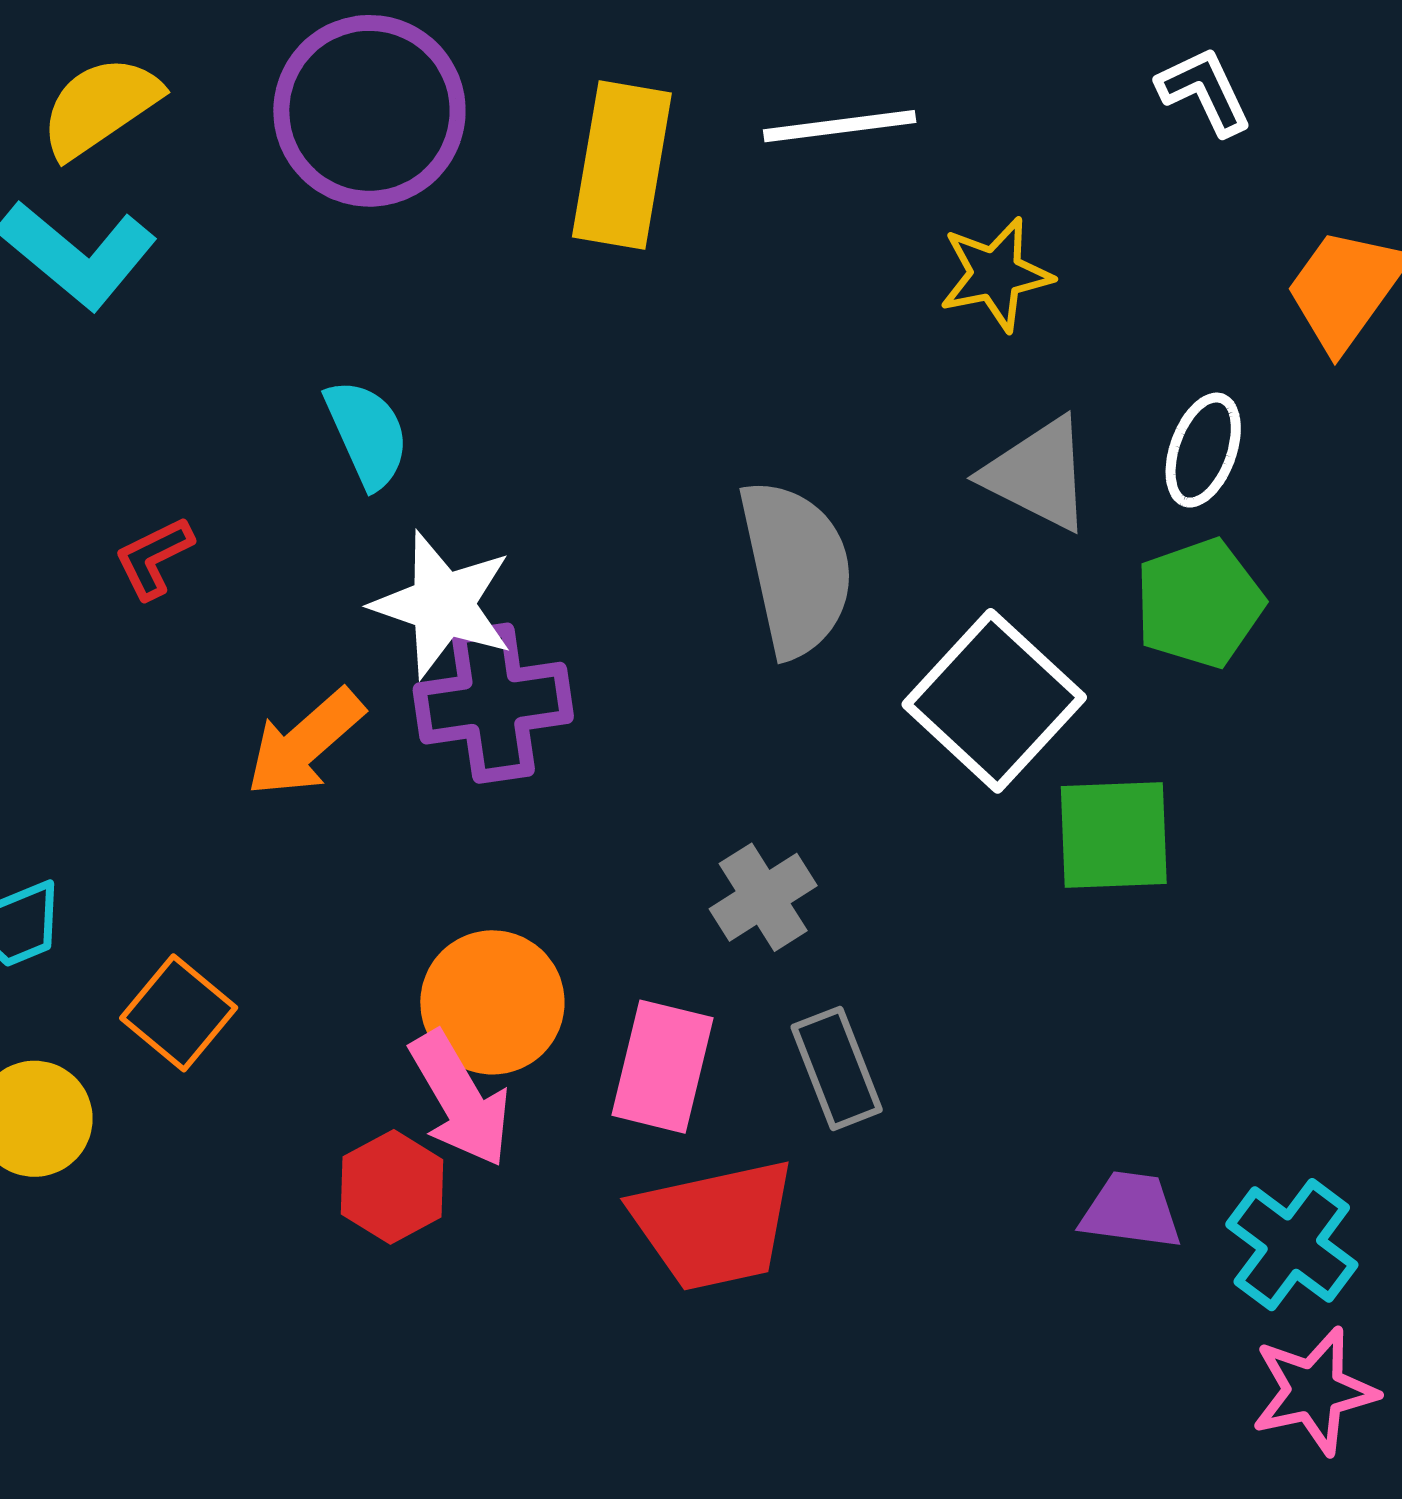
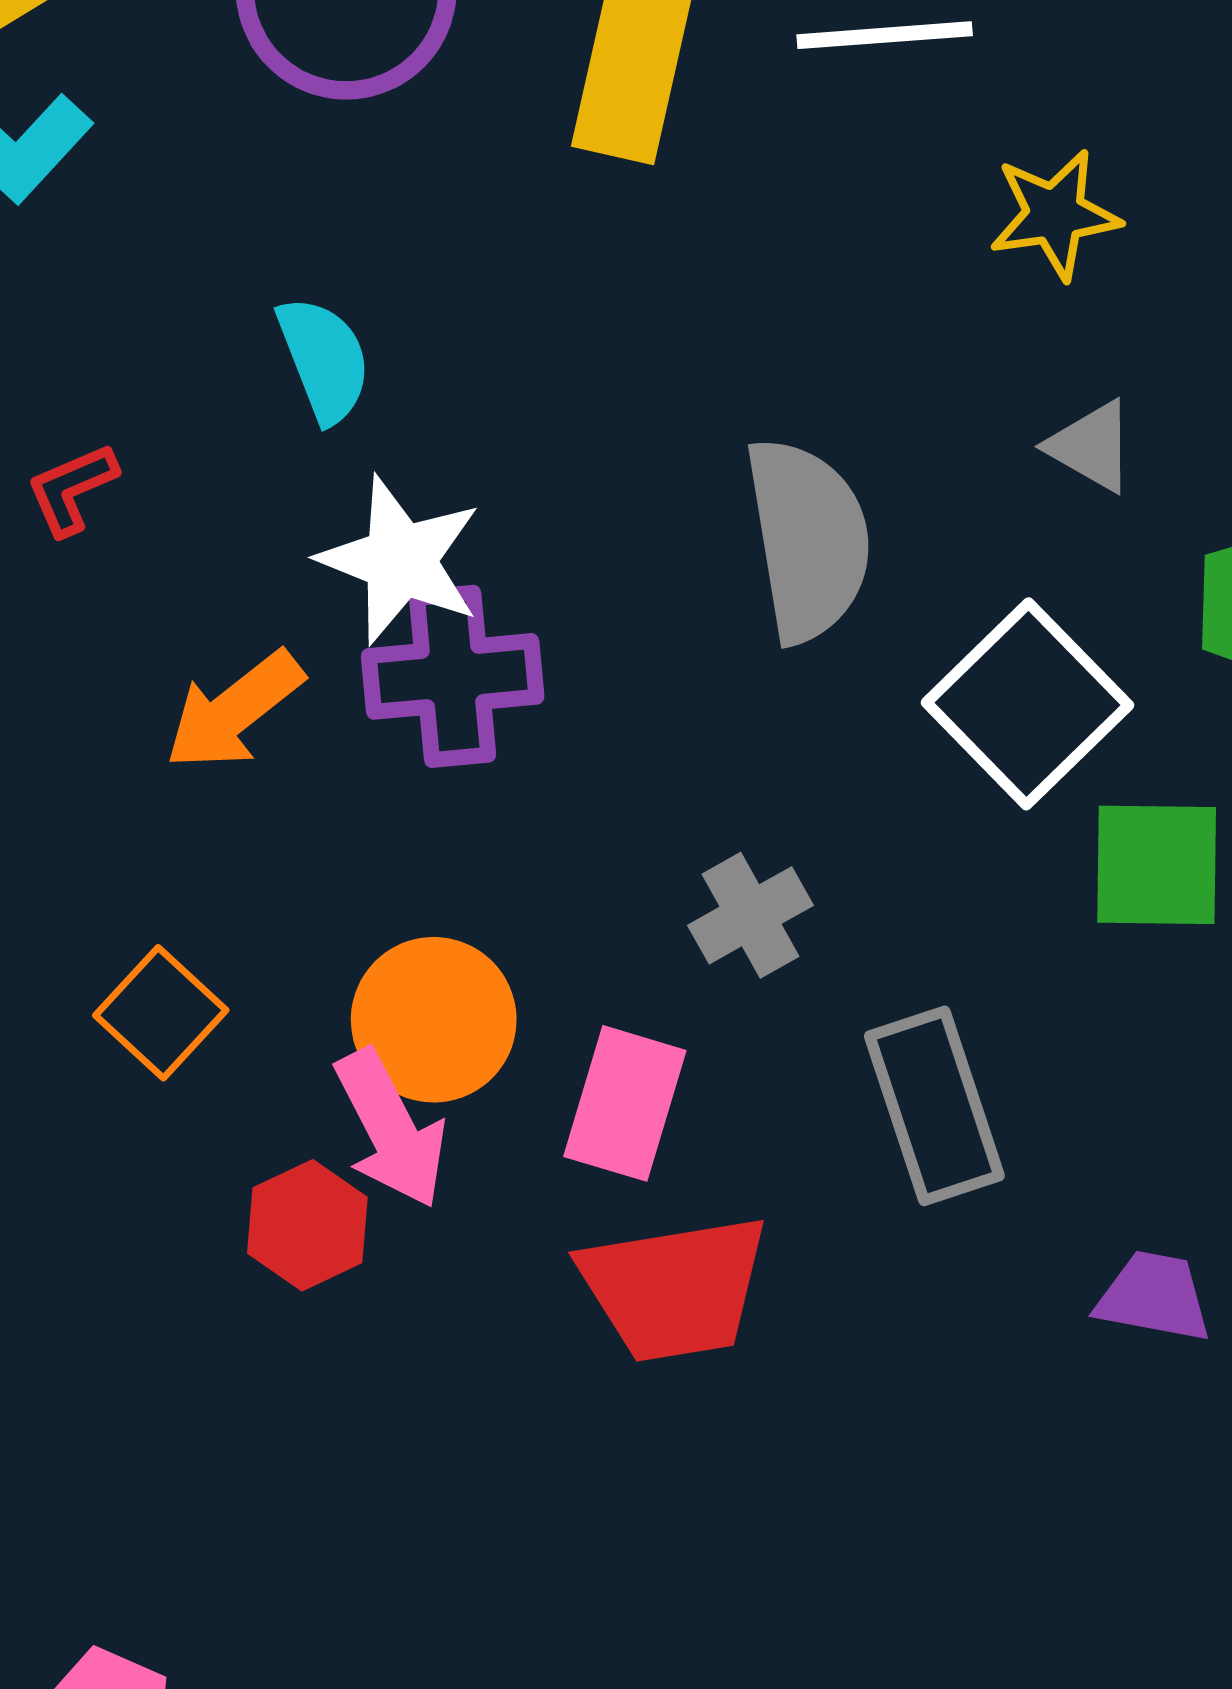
gray triangle: (1038, 474) -> (1091, 446), size x0.7
orange square: (179, 1013) -> (161, 1013), moved
gray rectangle: (837, 1068) -> (934, 1106), moved, size x1.4

